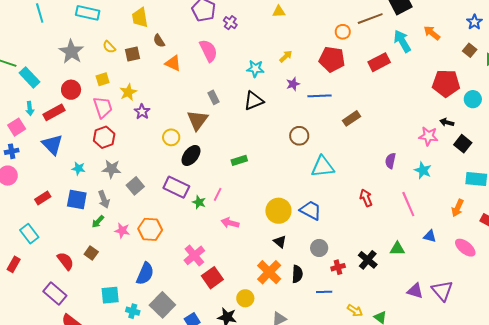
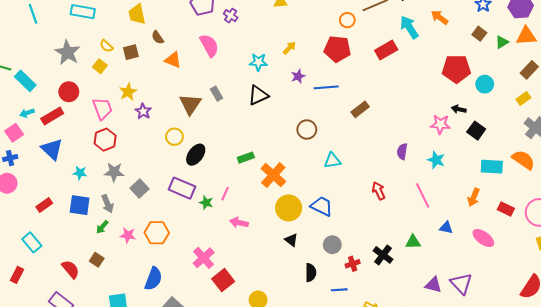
yellow square: (103, 79) -> (100, 66), moved, turned -32
cyan arrow: (30, 108) -> (27, 113), turned 80
brown triangle: (197, 120) -> (190, 104), moved
cyan triangle: (323, 167) -> (332, 161), size x0.7
orange cross: (269, 272) -> (273, 175), moved

